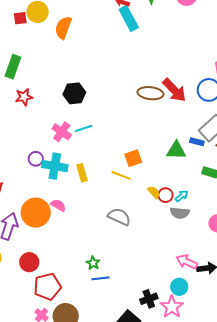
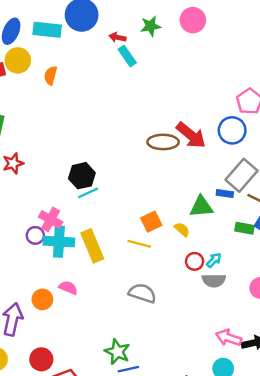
cyan rectangle: (129, 18) -> (127, 56), size x0.7
orange semicircle: (63, 28) -> (50, 76), size x0.7
black hexagon: (74, 93) -> (82, 176), moved
pink cross: (62, 132) -> (51, 219), moved
yellow rectangle: (82, 173) -> (92, 246), size x1.5
yellow semicircle: (154, 192) -> (182, 229), moved
orange circle: (36, 213) -> (42, 299), size x0.6
green star: (93, 263) -> (117, 352), size x1.5

